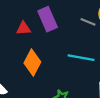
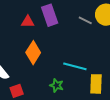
cyan line: (81, 58) -> (75, 66), moved

